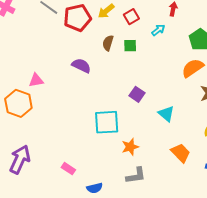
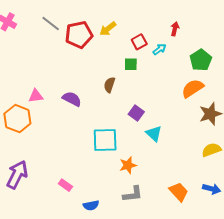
red square: (131, 17) -> (139, 42), moved
brown semicircle: (108, 43) -> (109, 85), moved
purple semicircle: (81, 66) -> (72, 99), moved
cyan triangle: (166, 114) -> (154, 133), moved
orange trapezoid: (181, 153) -> (179, 192), moved

